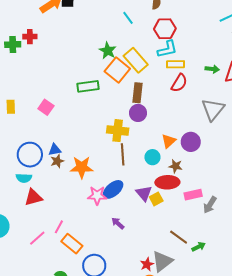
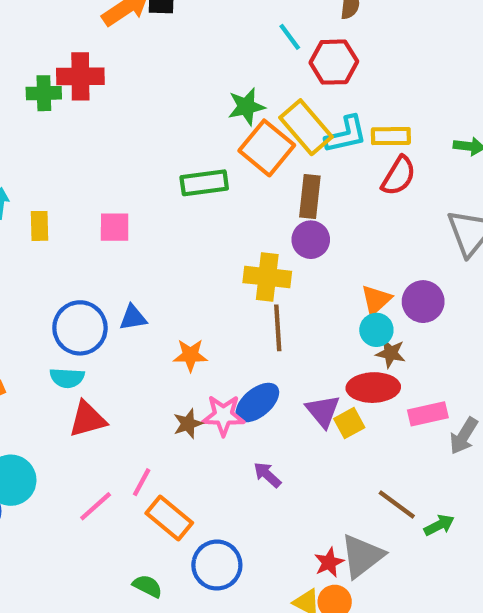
red hexagon: (165, 29) -> (334, 62), moved
red cross: (30, 37) -> (80, 76), size x1.5
cyan L-shape: (167, 49) -> (346, 135), moved
green star: (108, 51) -> (246, 107), turned 30
pink square: (46, 107) -> (115, 227), turned -35
cyan circle: (152, 157) -> (376, 330), moved
brown star: (57, 161) -> (188, 424), moved
orange star: (82, 167) -> (190, 355), size x0.7

